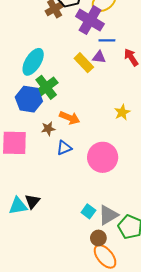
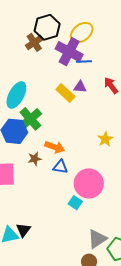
blue line: (107, 40) -> (84, 61), moved
blue triangle: (64, 148) -> (60, 167), moved, turned 35
cyan square: (88, 211) -> (75, 203), moved

